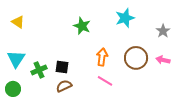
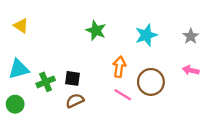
cyan star: (125, 18) -> (146, 35), moved
brown circle: (136, 58) -> (151, 82), moved
cyan triangle: (16, 59) -> (19, 69), turned 42

